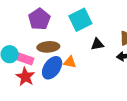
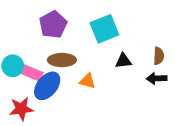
blue ellipse: (52, 68) -> (47, 86), moved
red star: (25, 77) -> (21, 109), moved, turned 30

